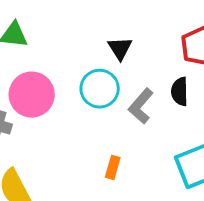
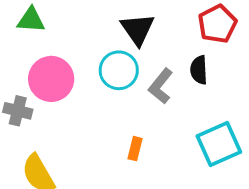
black triangle: (120, 48) -> (138, 29), size x1.4

